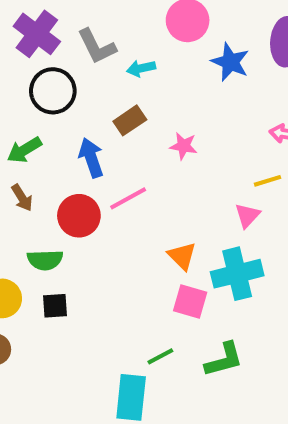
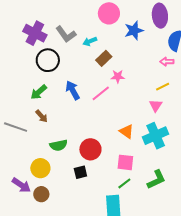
blue star: (230, 62) -> (134, 30), turned -30
brown rectangle: (130, 120) -> (104, 58), moved
pink line: (128, 198) -> (101, 93), moved
red circle: (79, 216) -> (90, 149), moved
pink square: (190, 302) -> (125, 162), moved
black square: (55, 306) -> (80, 172), moved

